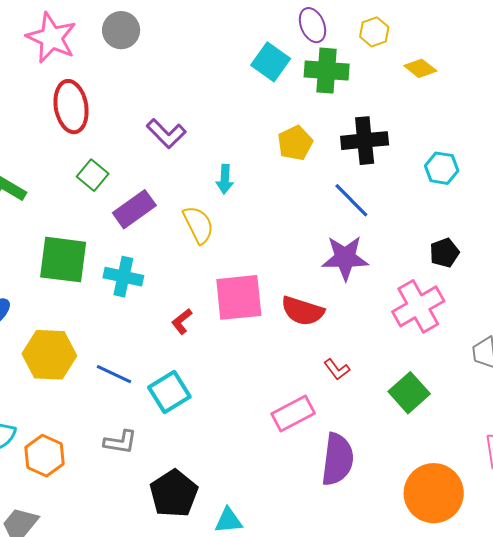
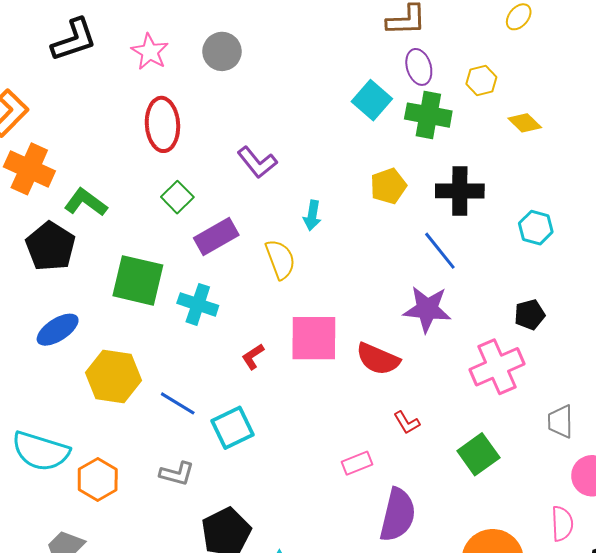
pink star: (51, 38) -> (150, 52), size x0.7
pink rectangle: (293, 414) -> (357, 463), size x0.7

